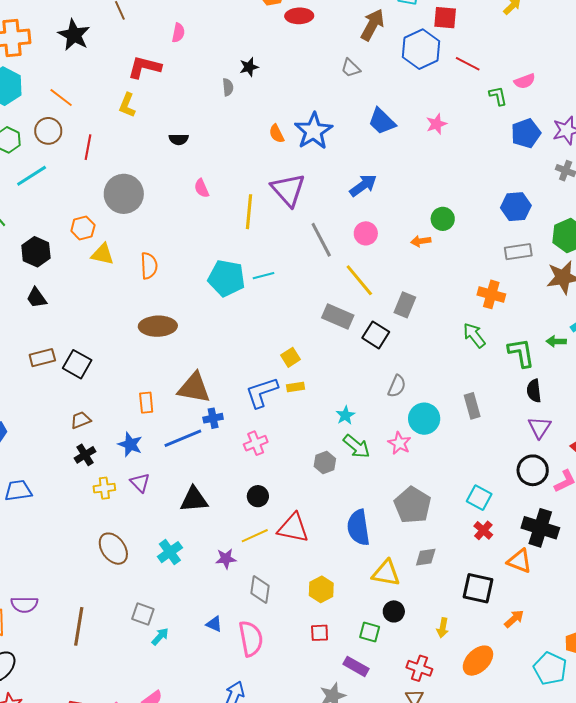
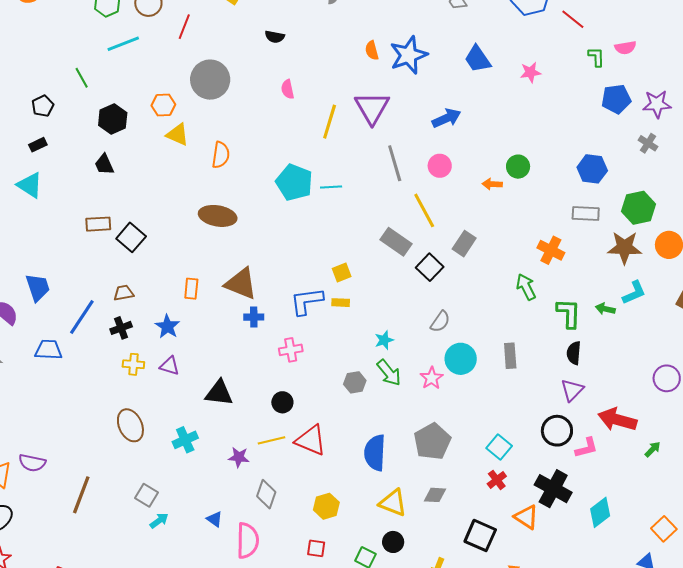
blue line: (183, 438) -> (82, 317), moved, turned -45
purple triangle: (140, 483) -> (169, 366), turned -40

